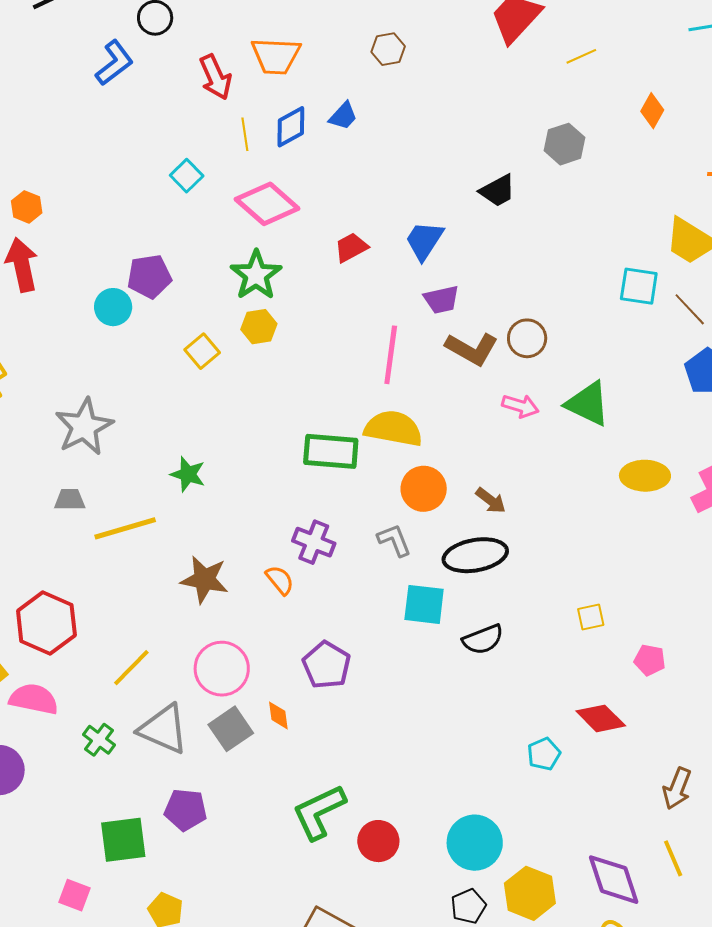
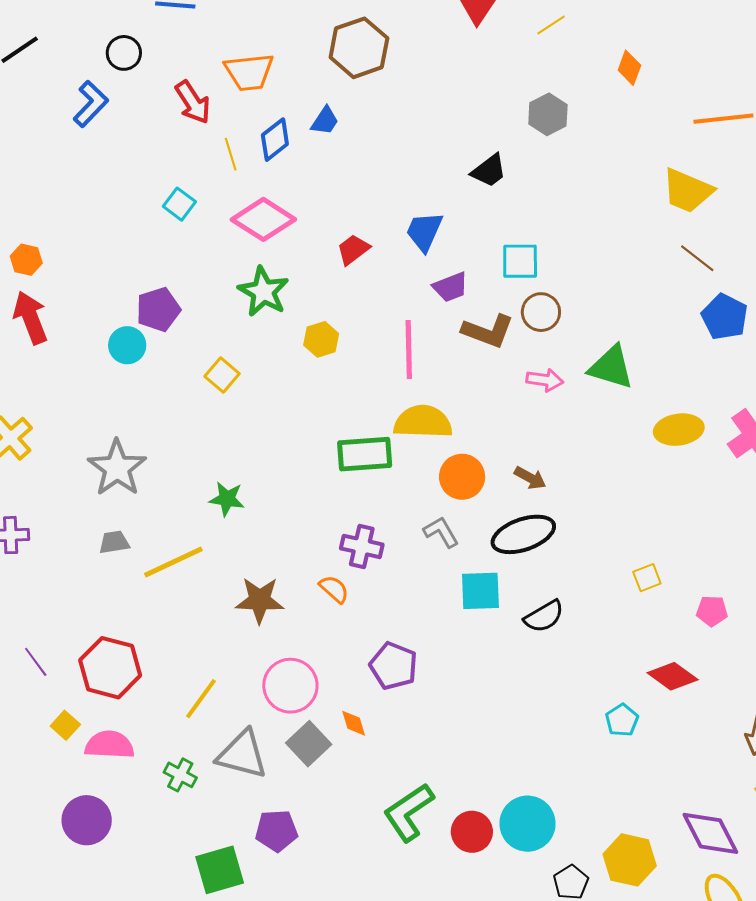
brown hexagon: (388, 49) -> (359, 48), size x1.8
cyan square: (639, 286) -> (520, 261), moved
yellow hexagon: (259, 327) -> (321, 339), moved
cyan circle: (475, 843) -> (528, 824), moved

